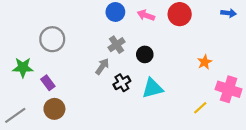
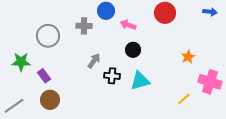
pink arrow: (146, 15) -> (128, 25), moved
gray cross: (116, 45) -> (84, 26), moved, turned 35
black cross: (122, 83) -> (112, 76), turned 35

